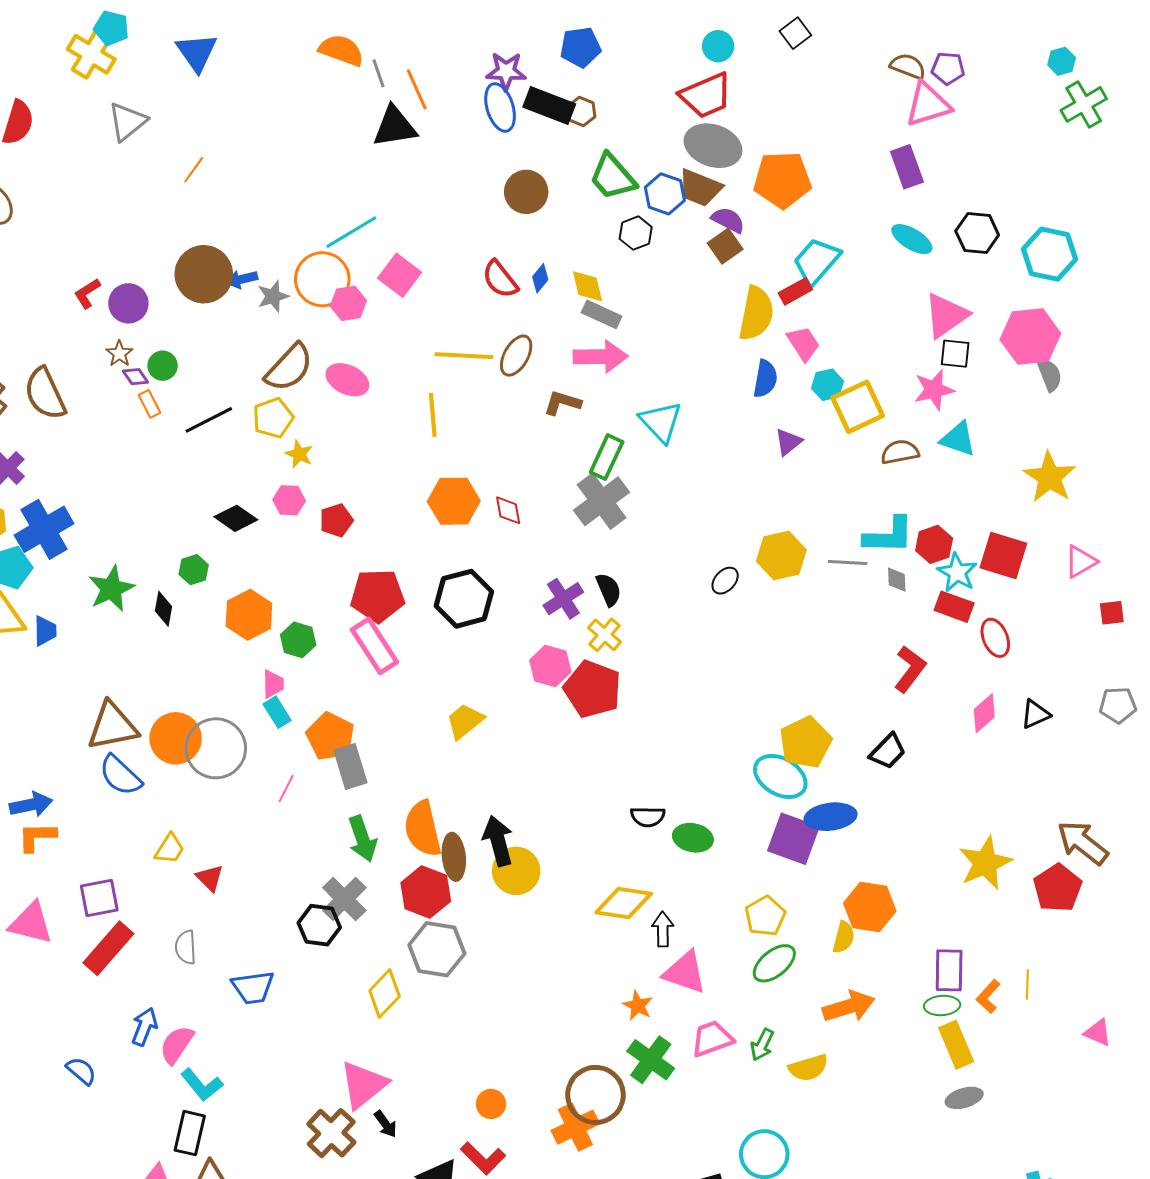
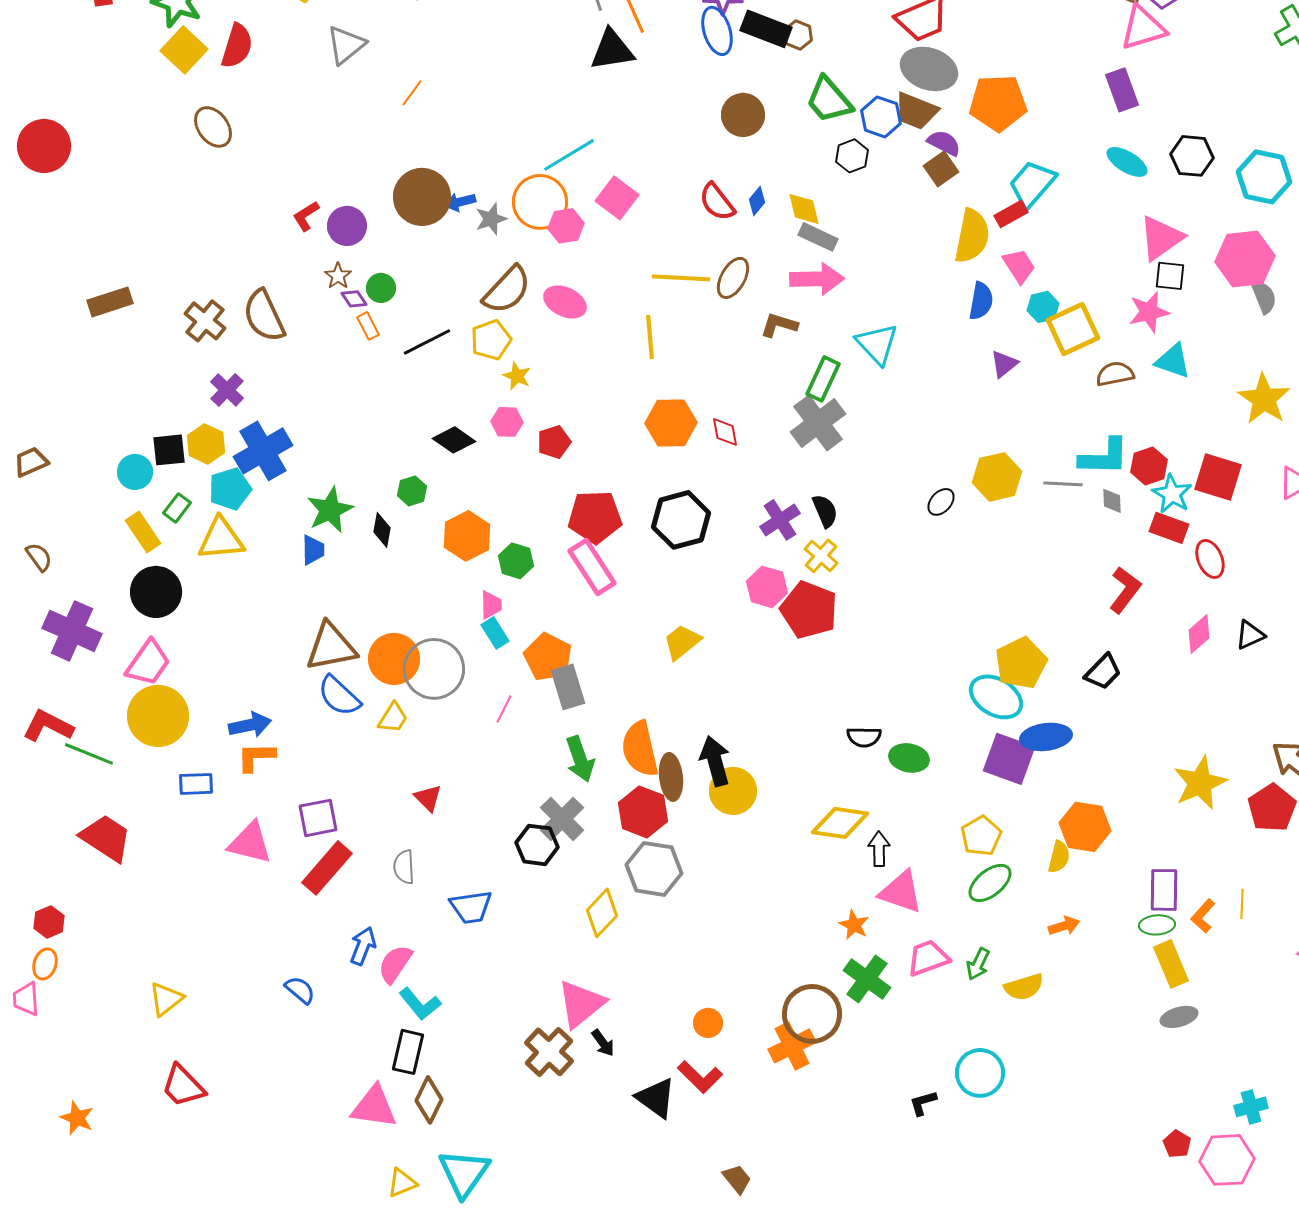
blue trapezoid: (45, 631) -> (313, 550), moved
yellow trapezoid: (170, 849) -> (393, 718), moved
orange arrow: (849, 1007) -> (1064, 926), size x0.6

